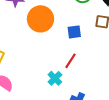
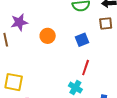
orange circle: (40, 19) -> (48, 36), size x0.6

